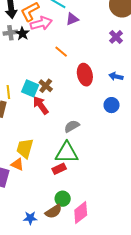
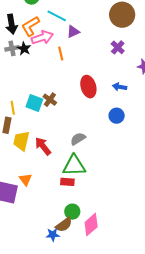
orange line: (61, 52) -> (61, 53), moved, turned 40
red arrow: (41, 105) -> (43, 146), moved
yellow trapezoid: (25, 148) -> (21, 141), moved
orange triangle: (17, 164) -> (25, 179), turned 32
red rectangle: (59, 169) -> (67, 182), turned 32
blue star: (30, 218) -> (53, 235), moved

